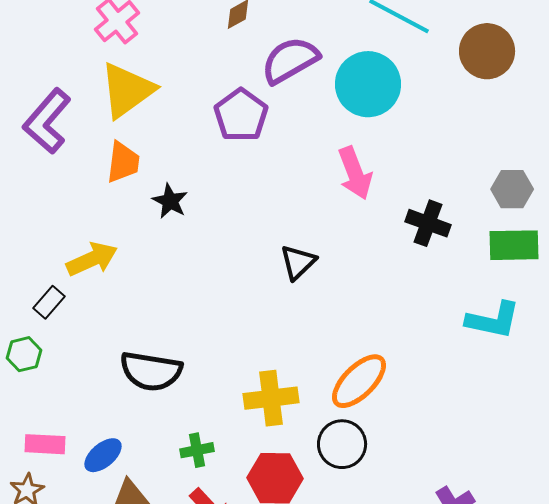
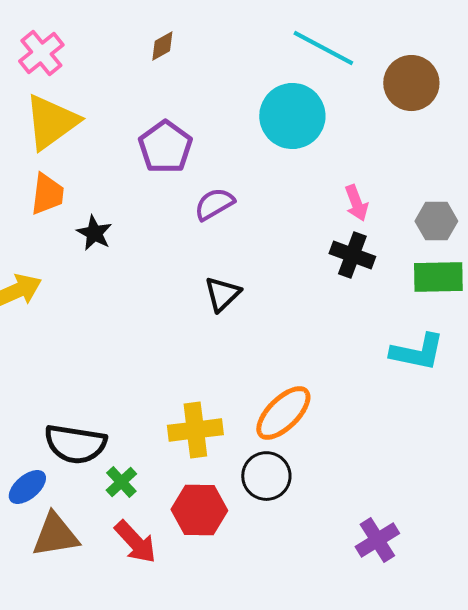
purple semicircle: (290, 60) -> (214, 204), moved, size x0.7
pink arrow: (355, 173) -> (356, 203), moved, size x0.7
black semicircle: (151, 371) -> (75, 444), moved
green cross: (197, 450) -> (121, 482), turned -32

